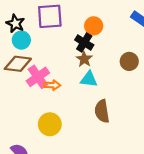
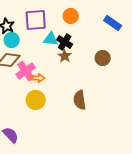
orange circle: (94, 26) -> (71, 16), moved
cyan triangle: (89, 79) -> (51, 39), moved
yellow circle: (50, 124) -> (36, 100), moved

